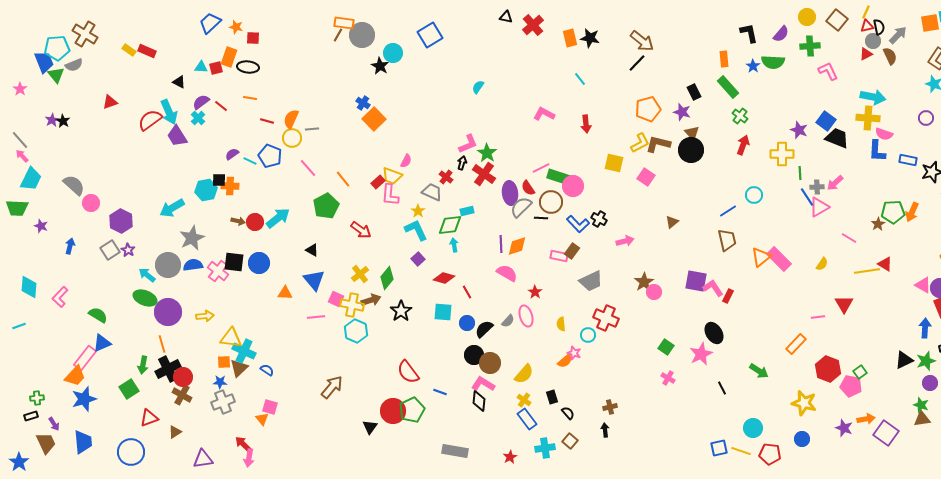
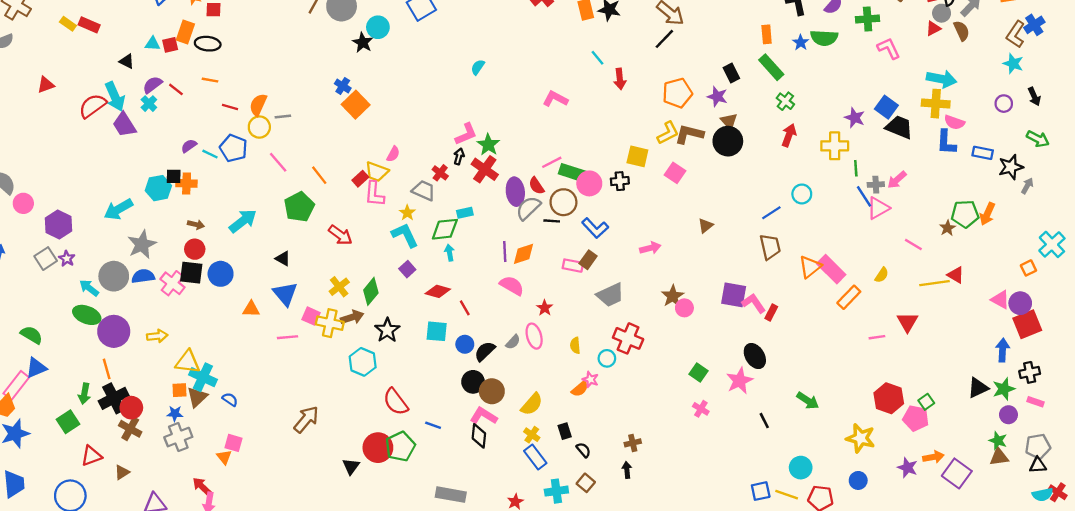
red arrow: (586, 124) -> (620, 79), moved
black cross: (599, 219) -> (620, 181), moved, turned -35
red circle: (255, 222) -> (195, 249), moved
cyan hexagon: (356, 331) -> (363, 362), moved
orange rectangle: (796, 344) -> (849, 297), moved

